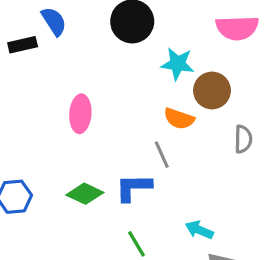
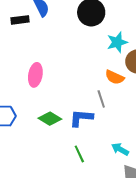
cyan star: (178, 64) -> (117, 42), turned -30
pink ellipse: (80, 114) -> (35, 75), moved

